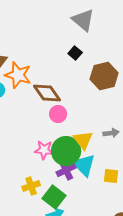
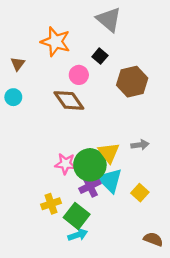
orange star: (18, 75) -> (56, 42), moved
pink circle: (58, 114) -> (79, 75), moved
yellow square: (111, 176) -> (140, 193), turned 35

